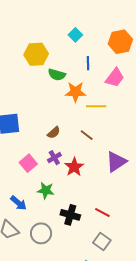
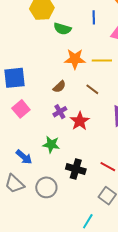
orange star: (75, 92) -> (75, 59), moved
pink square: (28, 163) -> (21, 109), moved

